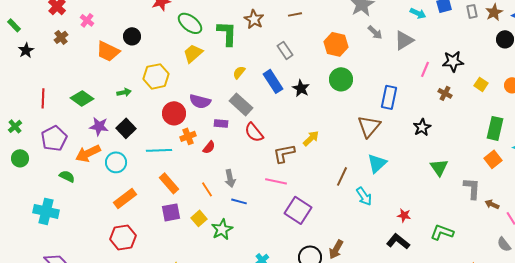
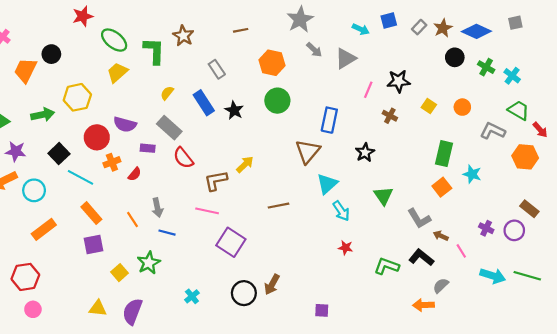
gray rectangle: (472, 11) -> (419, 27), turned 56
brown line: (295, 14) -> (241, 30), moved
orange trapezoid: (108, 51) -> (25, 70), turned 90
green arrow: (124, 92) -> (43, 115), size x1.5
black square: (126, 128) -> (59, 154), moved
cyan line: (159, 150) -> (81, 177), turned 30
cyan triangle: (377, 163) -> (327, 184), moved
brown line: (342, 176) -> (278, 206), turned 54
gray L-shape: (472, 188) -> (419, 218), turned 145
cyan arrow: (364, 196) -> (341, 211), moved
yellow square: (199, 218) -> (119, 273), moved
red hexagon: (123, 237) -> (25, 277), moved
black L-shape: (398, 241) -> (421, 257), moved
gray semicircle: (504, 244) -> (441, 286), moved, turned 84

